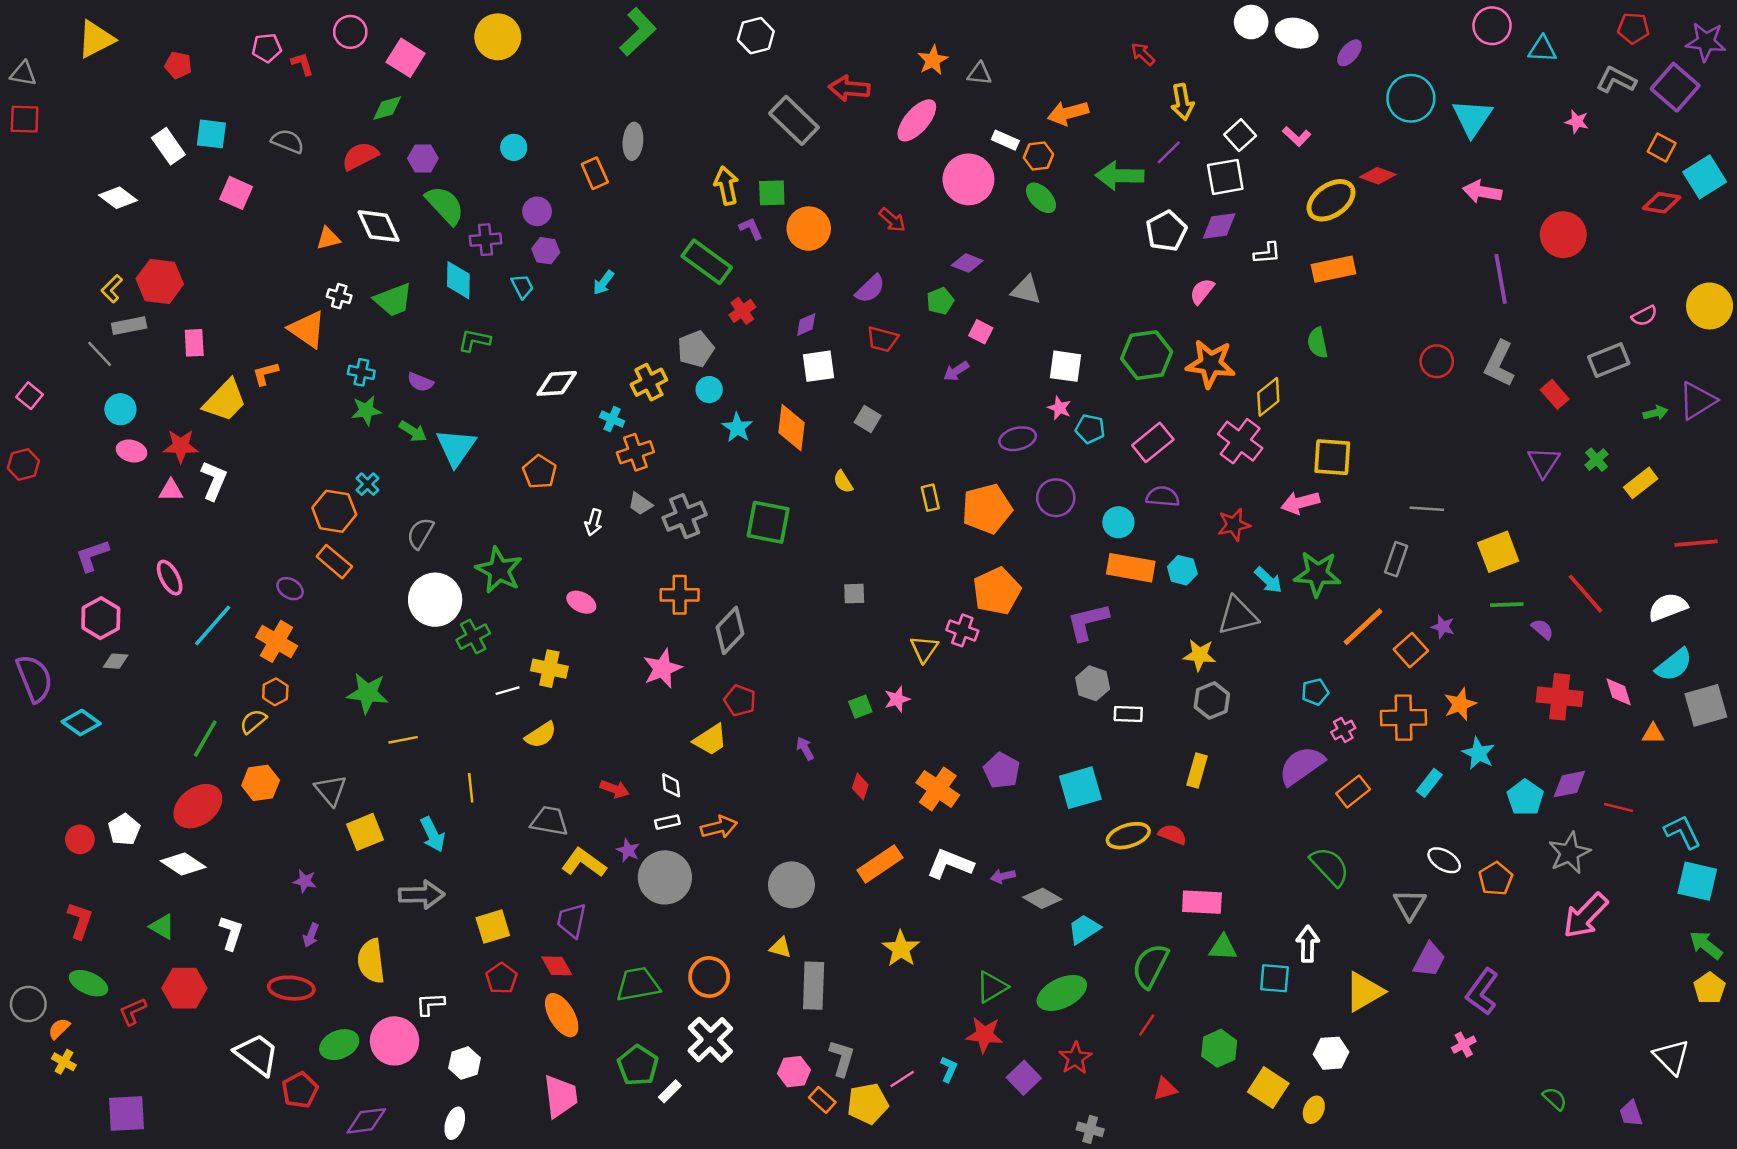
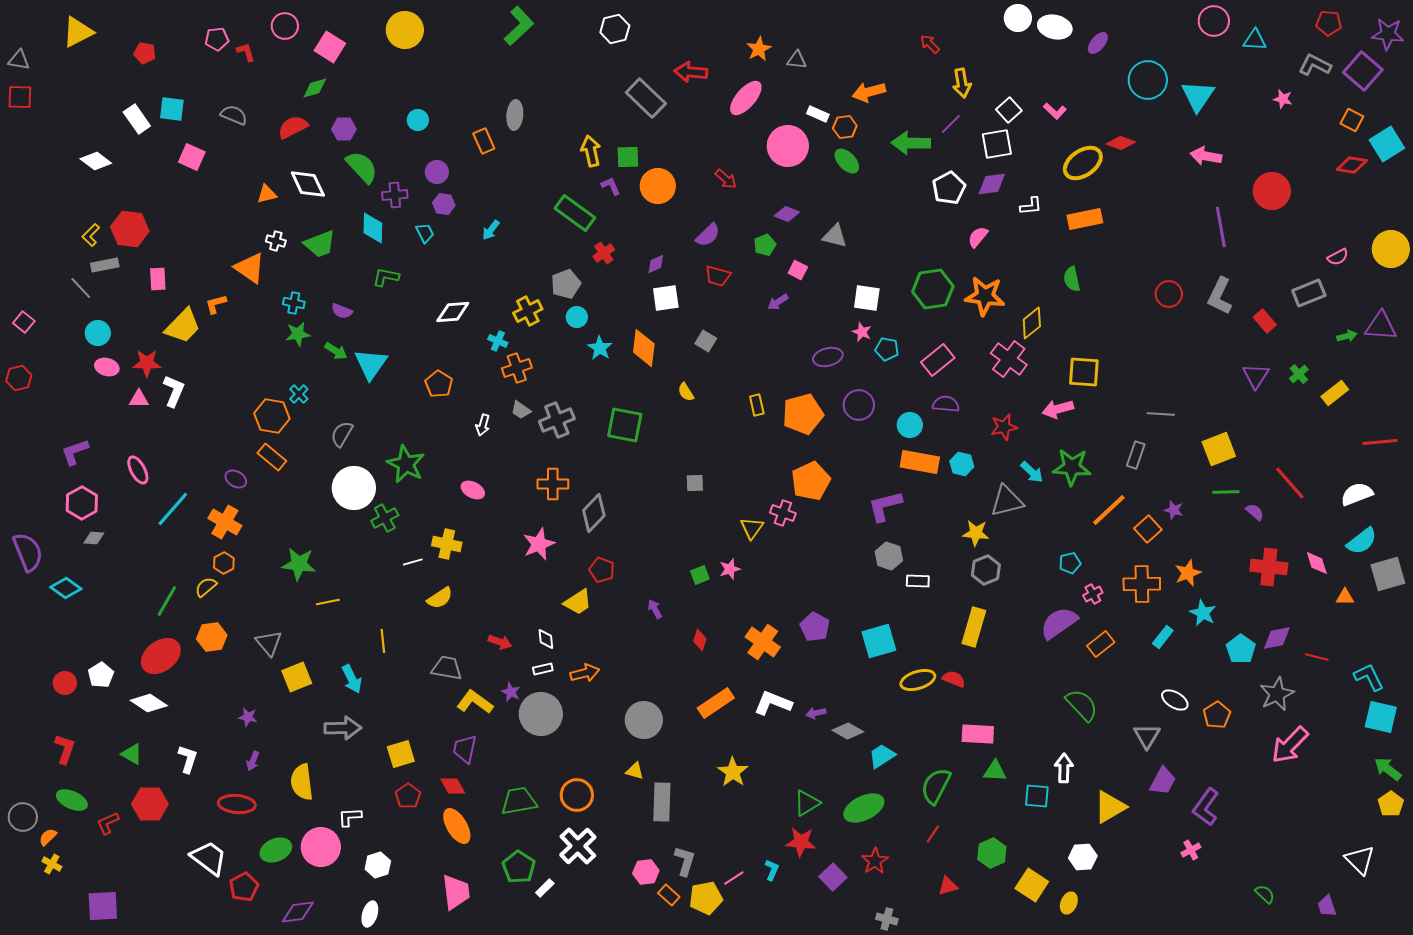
purple triangle: (1697, 401) -> (1381, 326), turned 36
yellow rectangle: (1197, 771) -> (974, 627), size x1.4

